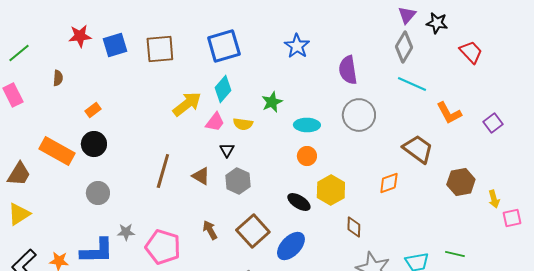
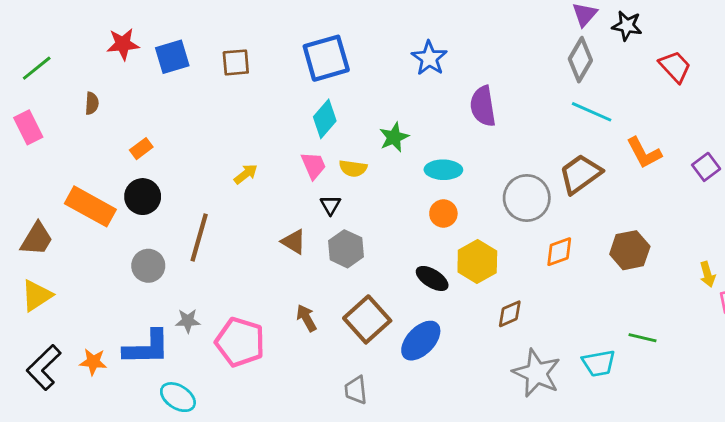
brown square: (160, 49) -> (236, 62), size x0.7
purple semicircle: (348, 70) -> (483, 106), moved
yellow arrow: (187, 104) -> (246, 174), moved, size x0.6
gray circle: (359, 115) -> (527, 198), moved
pink trapezoid: (215, 122) -> (313, 166), turned -60
brown trapezoid: (418, 149) -> (580, 174), moved, turned -72
brown line: (163, 171) -> (199, 238), moved
brown hexagon: (461, 182) -> (630, 250), moved
brown diamond: (354, 227) -> (510, 314), turned 65
green line: (455, 254) -> (643, 338), moved

